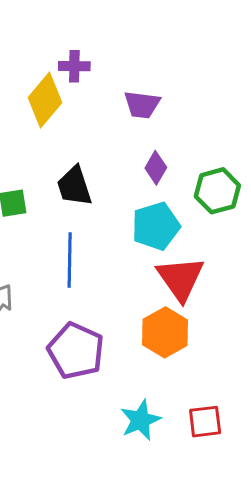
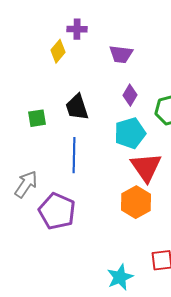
yellow diamond: (45, 100) -> (58, 51), size x0.7
purple pentagon: (76, 351) -> (57, 211), moved
cyan star: (140, 420) -> (120, 277), moved

